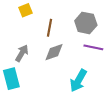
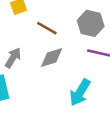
brown line: (49, 28) -> (47, 28), turned -72

